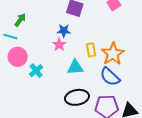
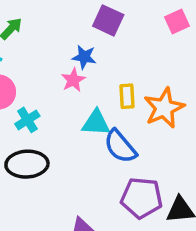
blue semicircle: (110, 77) -> (120, 146), moved
black ellipse: (77, 97) -> (27, 164), moved

